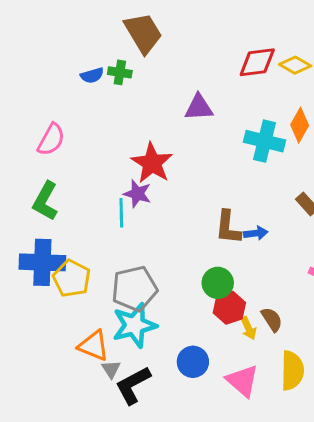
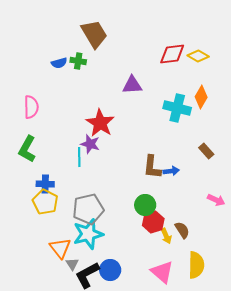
pink semicircle: (51, 140) -> (31, 107), turned -30
blue cross: (42, 262) -> (45, 184), moved, size x0.6
orange triangle: (94, 346) -> (60, 248), turned 30
blue circle: (193, 362) -> (110, 270), moved

